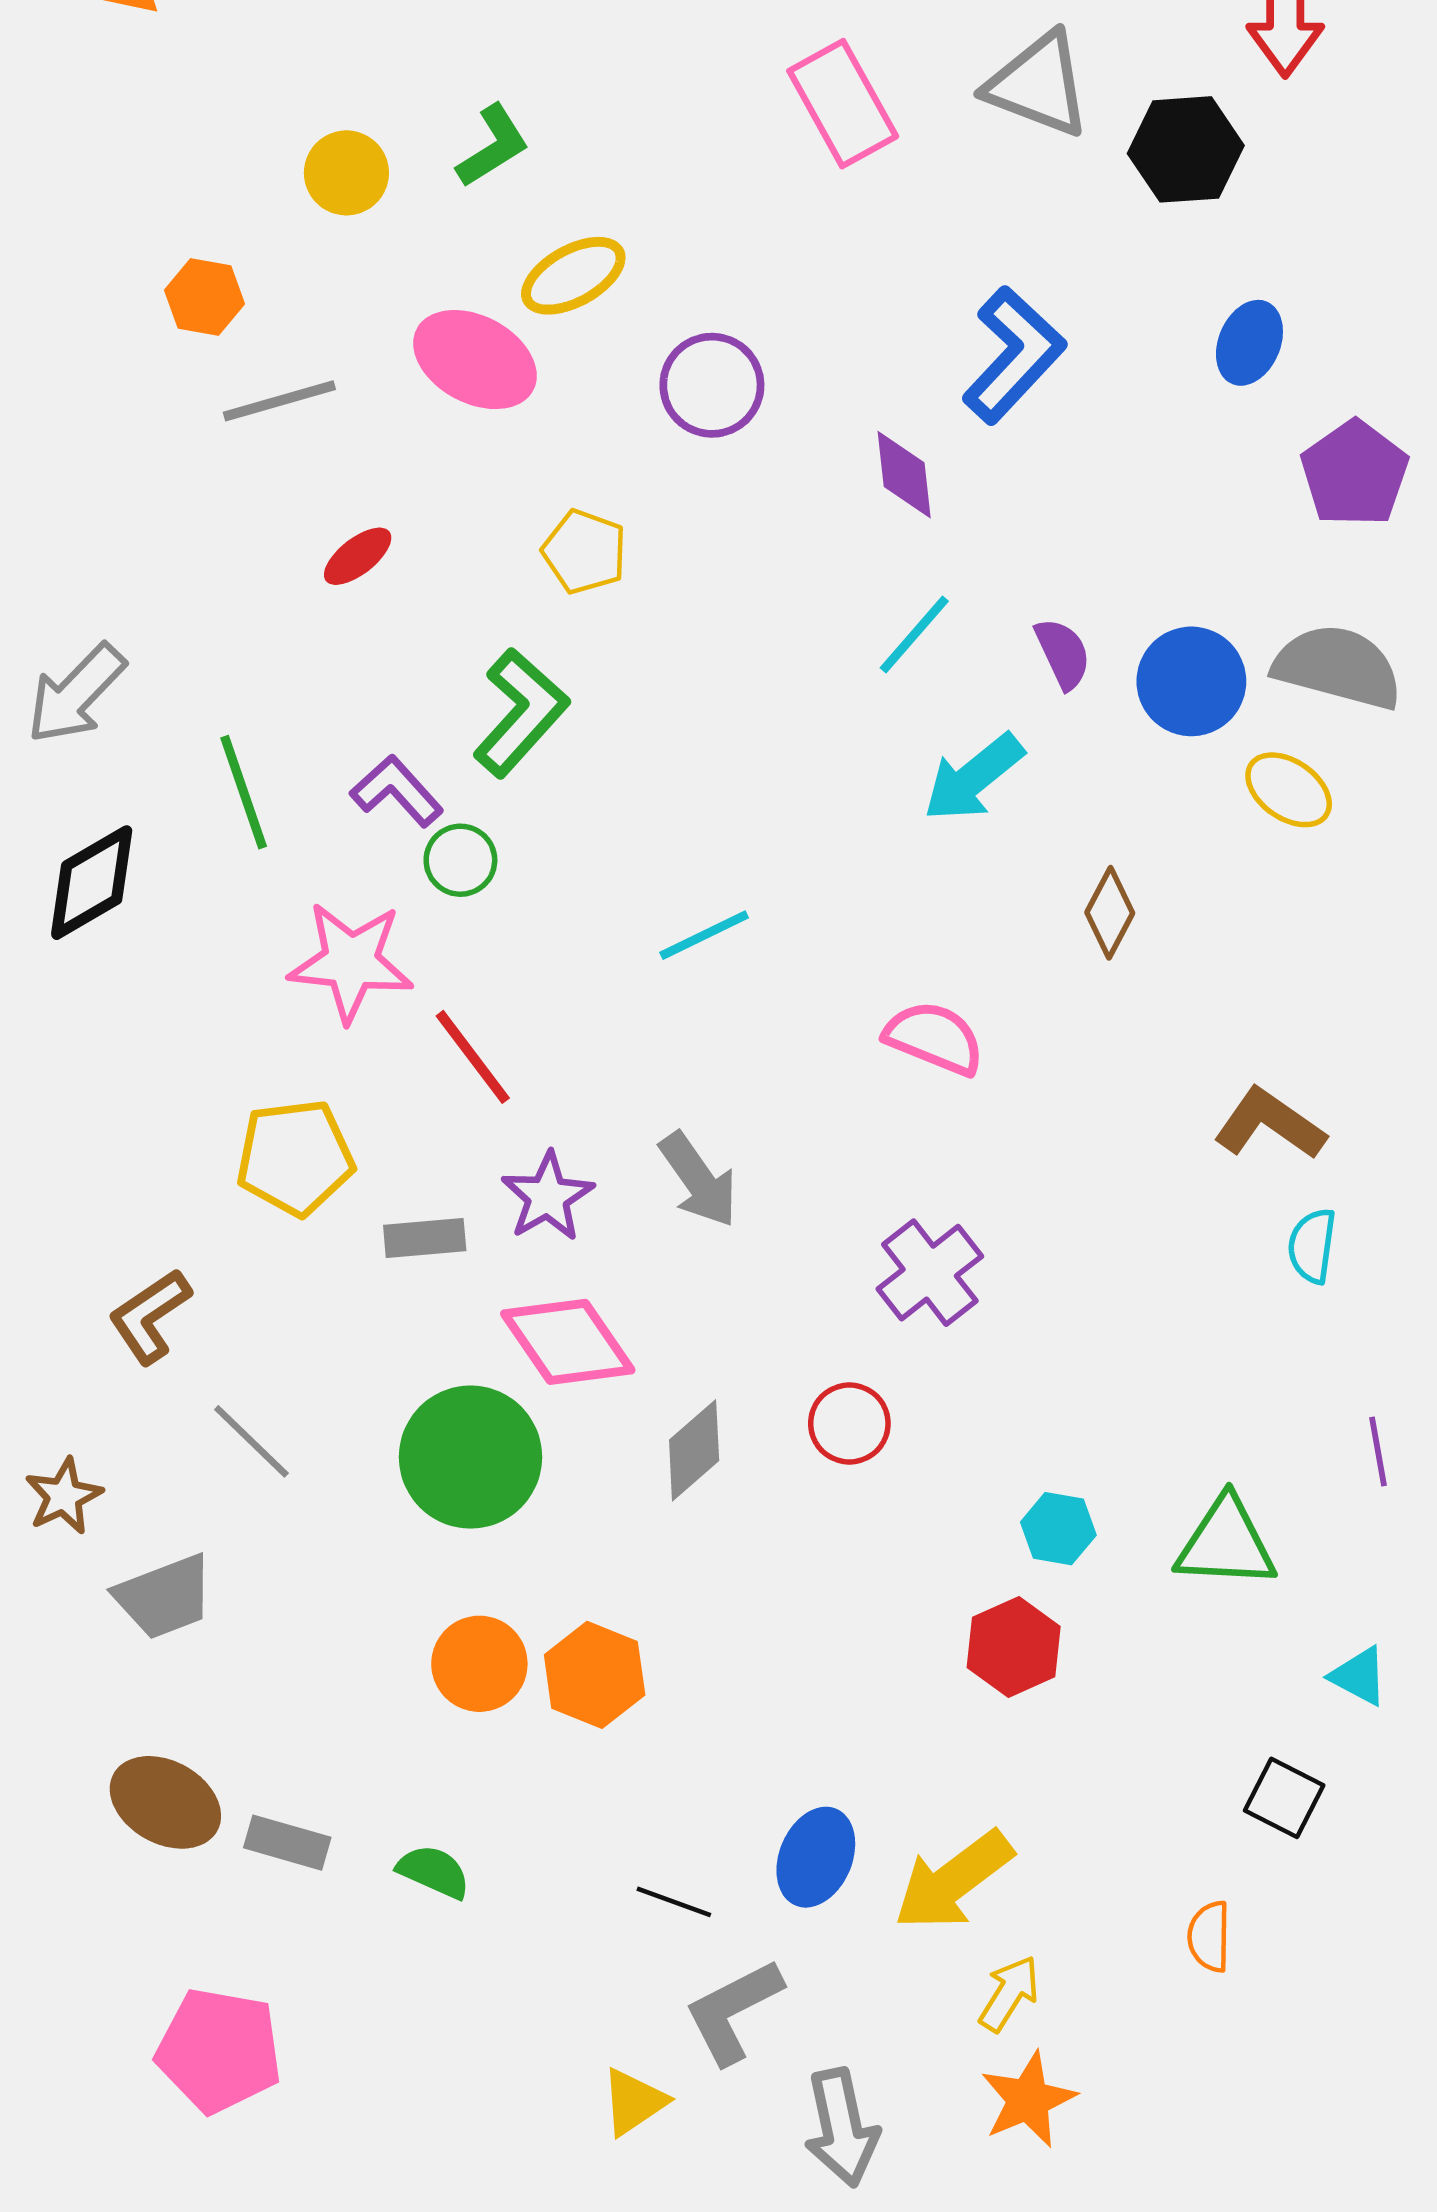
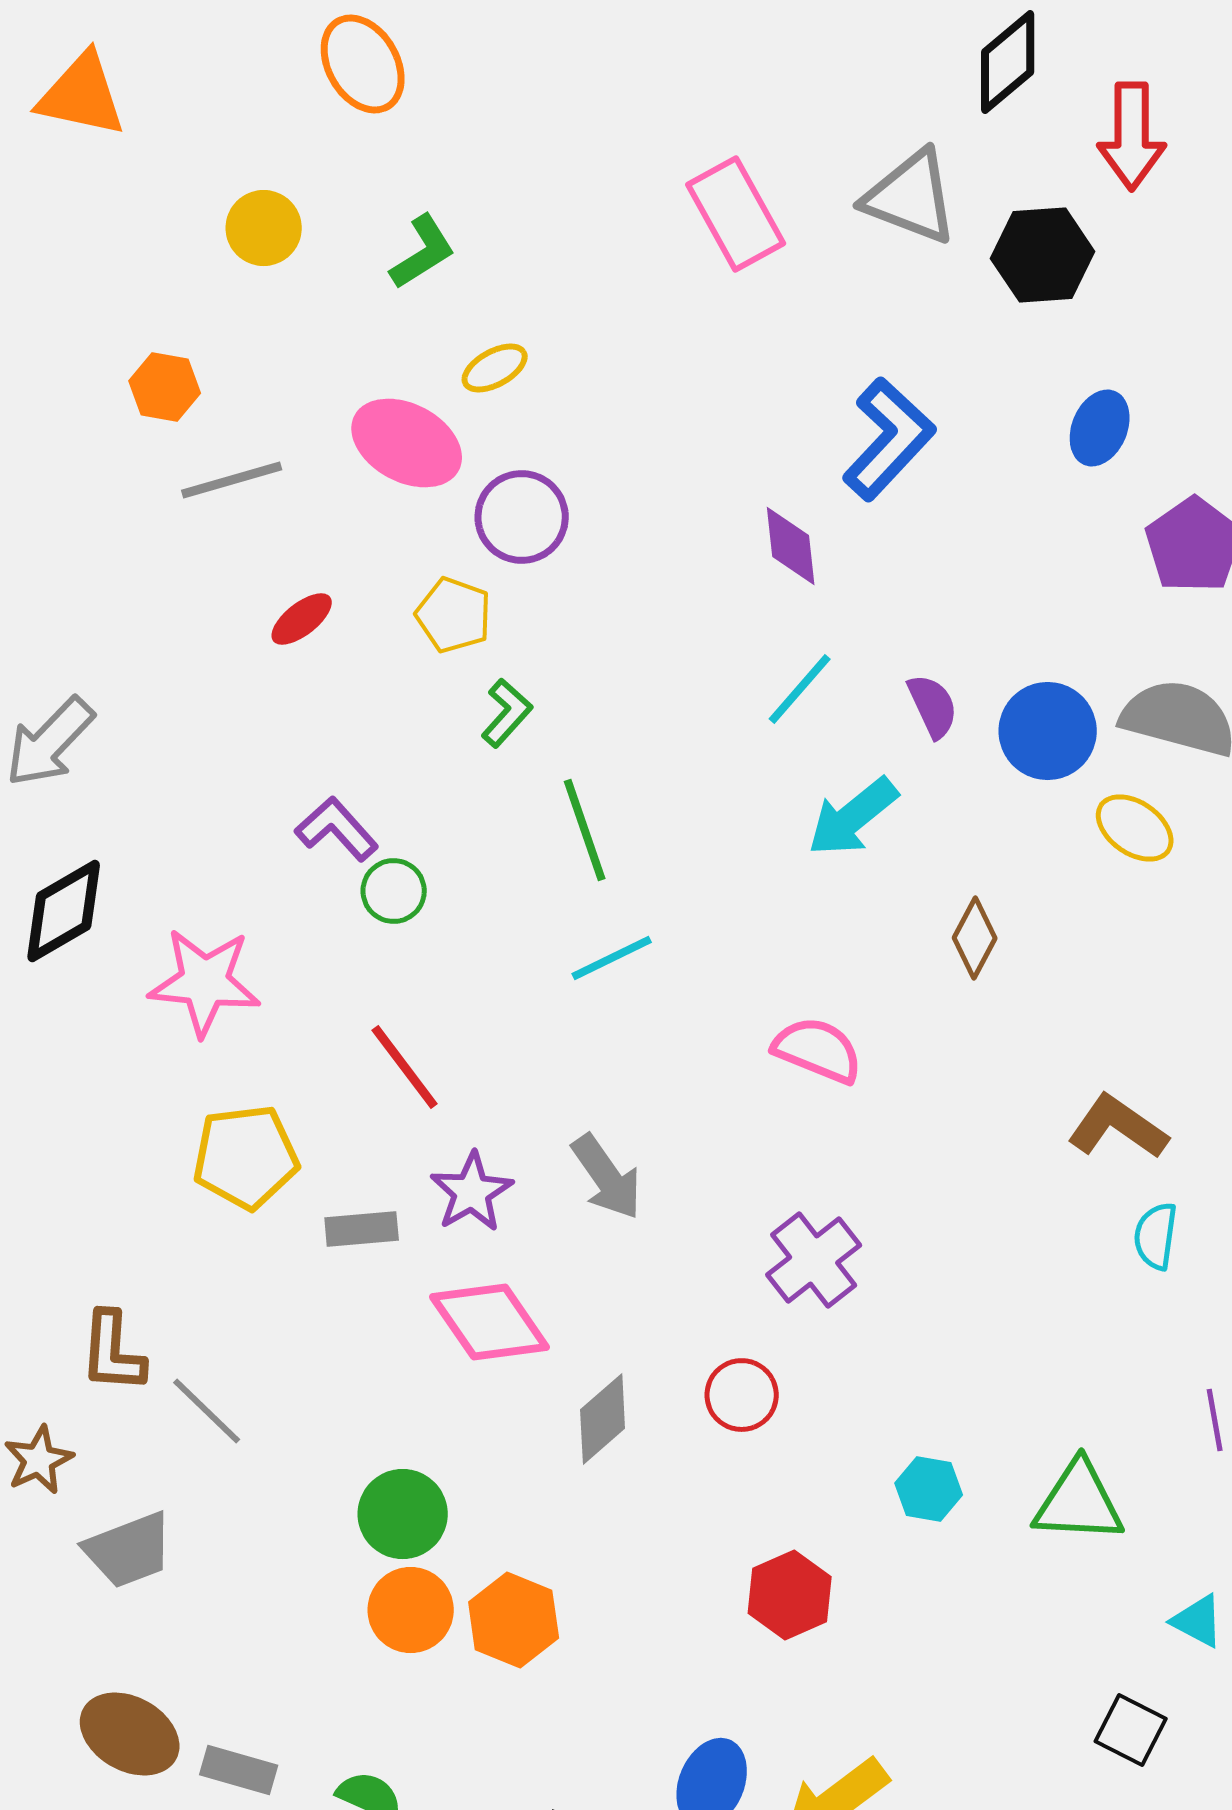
yellow circle: (346, 173) -> (264, 228), moved
yellow ellipse: (573, 276) -> (495, 368), size x0.7
purple circle: (712, 385) -> (522, 517), moved
yellow pentagon: (584, 552) -> (454, 615), moved
green L-shape: (521, 713) -> (507, 713), moved, size x0.6
green line: (244, 792) -> (585, 830), moved
pink star: (351, 962) -> (205, 982), moved
brown L-shape: (150, 1316) -> (113, 1352), moved, turned -52
green circle: (471, 1457) -> (403, 1514), moved, size x0.7
red hexagon: (1014, 1647) -> (790, 1595), moved

